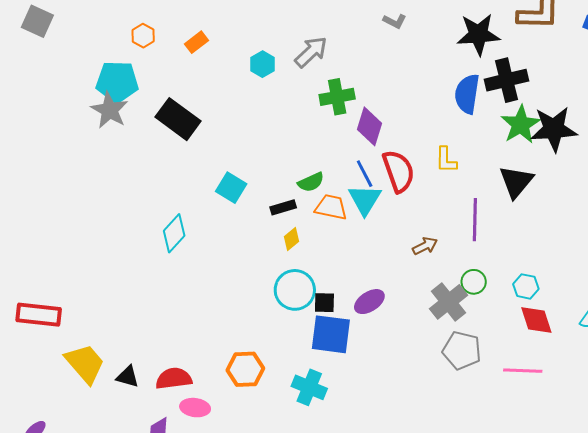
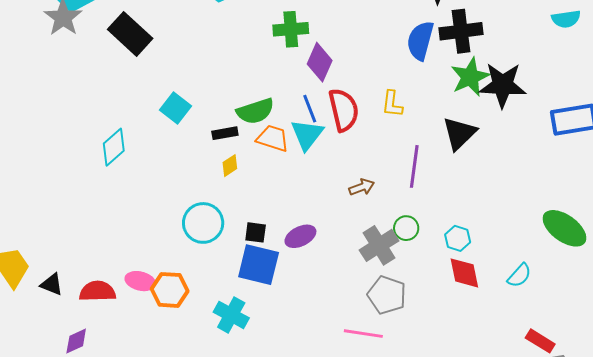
green semicircle: (311, 182) -> (255, 111), size x1.4
cyan circle: (295, 290) -> (203, 223), moved
pink line: (523, 371) -> (363, 334), moved
pink ellipse: (195, 408) -> (140, 281), moved

